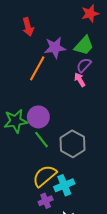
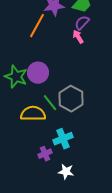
green star: (16, 121) -> (16, 77), turned 30
green line: (41, 140) -> (50, 103), moved
yellow semicircle: (45, 176) -> (33, 114), moved, turned 40

